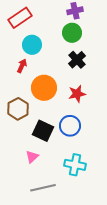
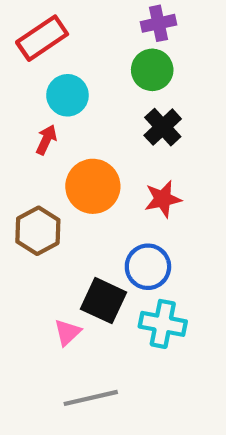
black square: (43, 131) -> (103, 301), moved
cyan cross: (75, 165) -> (163, 324), moved

